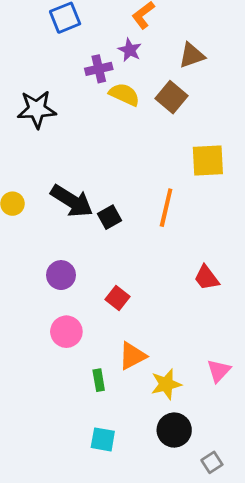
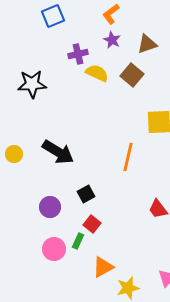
purple star: (130, 50) -> (112, 40), moved
black square: (110, 217) -> (86, 194), moved
green rectangle: (99, 380) -> (78, 241), moved, turned 35

